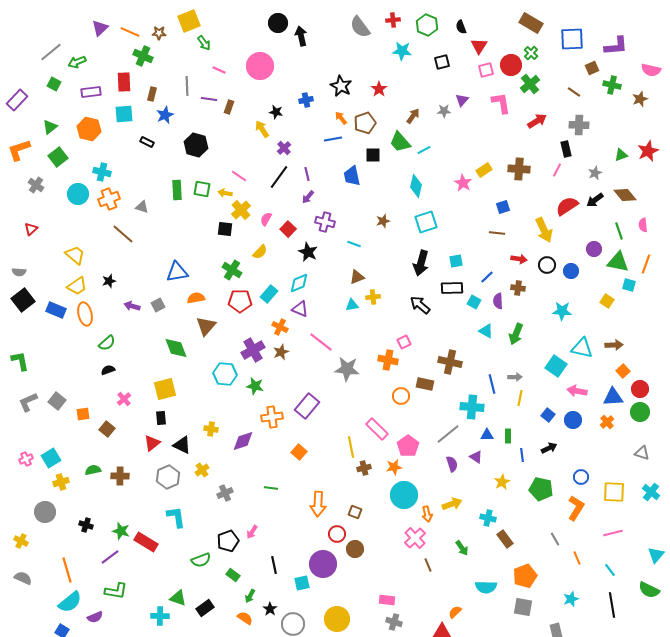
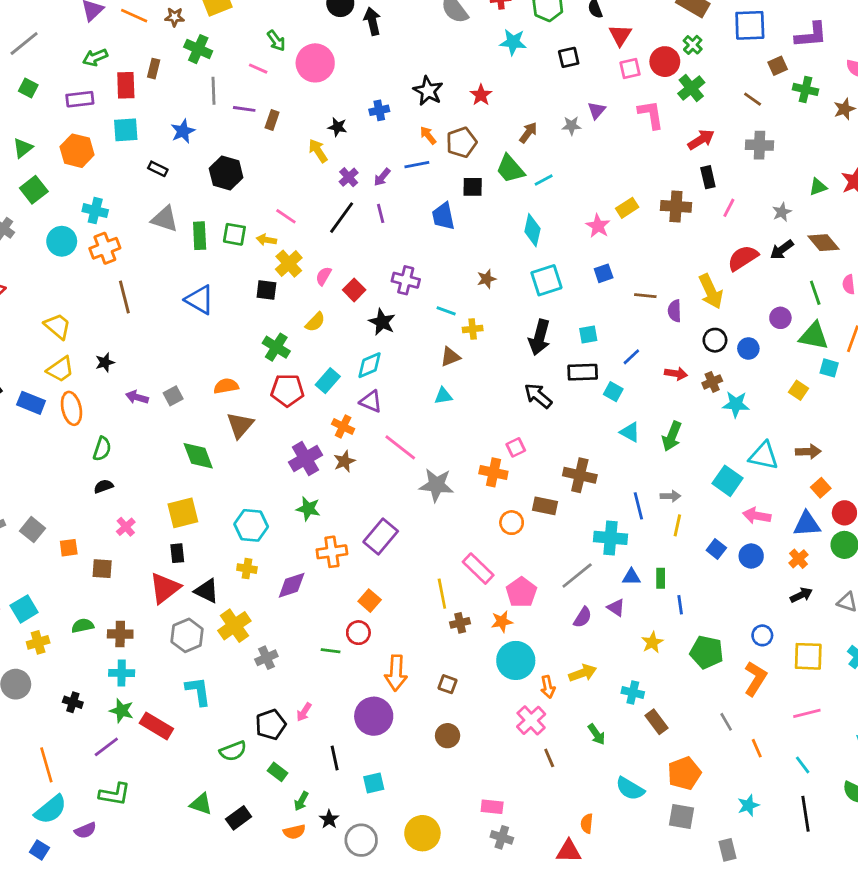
green arrow: (204, 43) -> (276, 41), moved
green cross: (143, 56) -> (198, 49), moved
green arrow: (77, 62) -> (95, 57), moved
brown rectangle: (152, 94) -> (154, 69), moved
black rectangle: (566, 149) -> (708, 177), moved
purple arrow: (308, 197) -> (382, 177), moved
gray triangle: (142, 207) -> (165, 219), moved, size x1.5
blue square: (503, 207) -> (604, 273), moved
brown line: (123, 234) -> (124, 297), turned 35
red arrow: (519, 259) -> (676, 374), moved
blue triangle: (177, 272) -> (200, 300), moved, turned 40
brown cross: (518, 288) -> (712, 382), moved, turned -32
yellow cross: (373, 297) -> (473, 329), moved
purple semicircle: (498, 301) -> (675, 311), moved
green semicircle: (107, 343) -> (102, 449), turned -30
cyan hexagon: (225, 374) -> (251, 525), moved
brown square: (107, 429) -> (102, 569), turned -35
red triangle: (152, 443) -> (165, 588), size x1.4
black arrow: (549, 448) -> (801, 595), moved
purple semicircle: (452, 464) -> (583, 617), turned 49
yellow cross: (202, 470) -> (234, 626), size x1.6
red circle: (337, 534) -> (358, 633), moved
purple circle: (323, 564) -> (374, 716), moved
cyan semicircle: (486, 587) -> (630, 789), turned 30
orange semicircle: (455, 612) -> (587, 823), turned -40
cyan cross: (160, 616) -> (122, 673), moved
orange semicircle: (245, 618) -> (294, 832), turned 133

